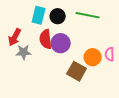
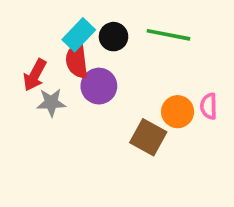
cyan rectangle: (39, 15) -> (79, 35), turned 30
red semicircle: (46, 39) -> (77, 60), moved
purple circle: (61, 43) -> (99, 86), moved

